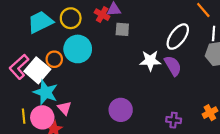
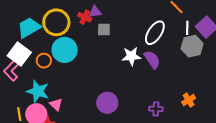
yellow circle: (71, 18) -> (56, 22), size x1.4
white square: (37, 70) -> (19, 54), moved

